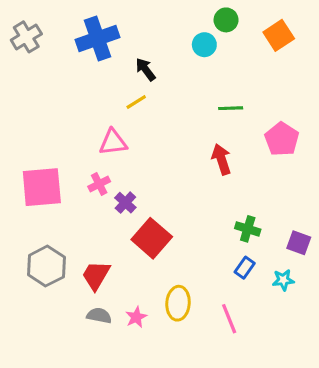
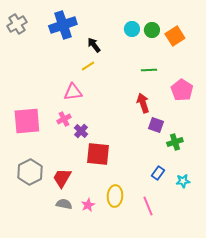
green circle: (226, 20) -> (152, 30), moved
orange square: (279, 35) -> (175, 36), moved
green cross: (248, 229) -> (175, 142), moved, turned -35
red square: (152, 238) -> (98, 154), turned -35
purple square: (299, 243) -> (156, 125), moved

